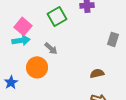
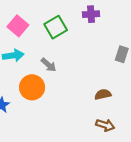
pink square: (23, 26) -> (18, 26), moved

